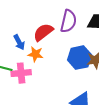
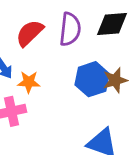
red semicircle: (43, 32) -> (30, 33), moved

